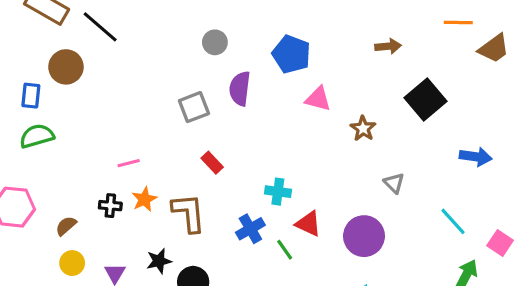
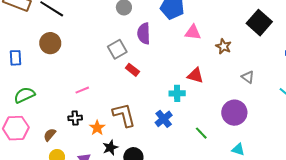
brown circle: (66, 67) -> (50, 43), moved
green semicircle: (37, 136) -> (24, 95), moved
red rectangle: (212, 163) -> (132, 70), moved
orange star: (144, 199) -> (97, 128), moved
red triangle: (308, 224) -> (195, 75), moved
green line: (285, 250) -> (201, 133), moved

